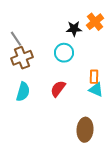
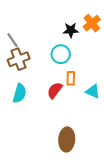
orange rectangle: (94, 77) -> (71, 78), moved
brown ellipse: (85, 130) -> (67, 139), moved

